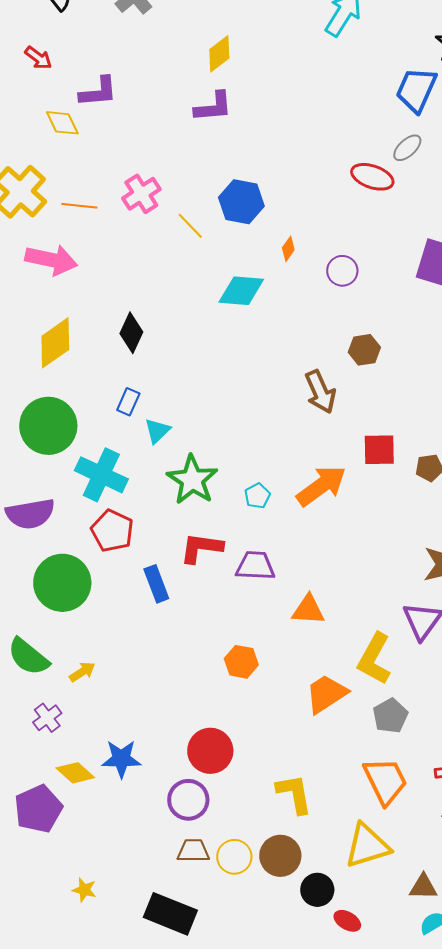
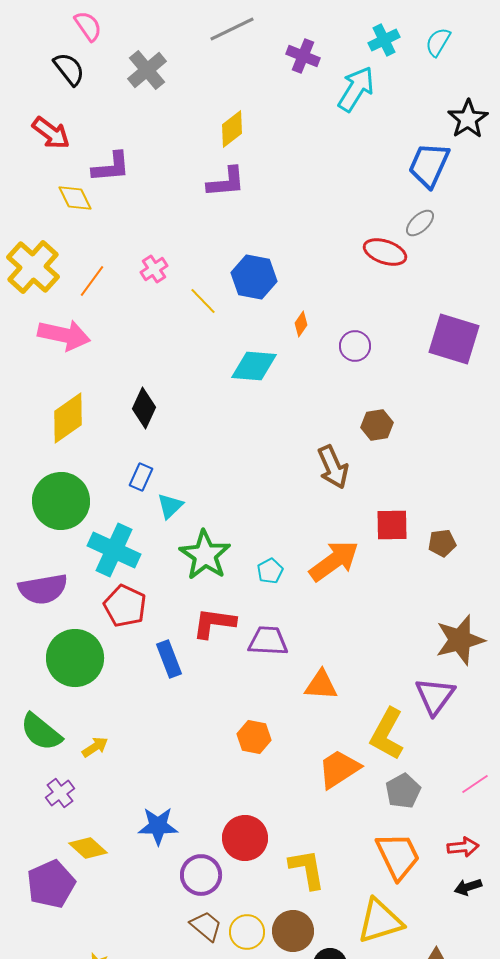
red arrow: (38, 58) -> (51, 133), size x1.4
pink cross: (141, 194) -> (154, 269), size x0.7
orange line: (79, 206) -> (92, 281), turned -60
red circle: (210, 751) -> (245, 838), moved
blue star: (121, 759) -> (158, 826), moved
brown trapezoid: (193, 851) -> (206, 926), turned 40

